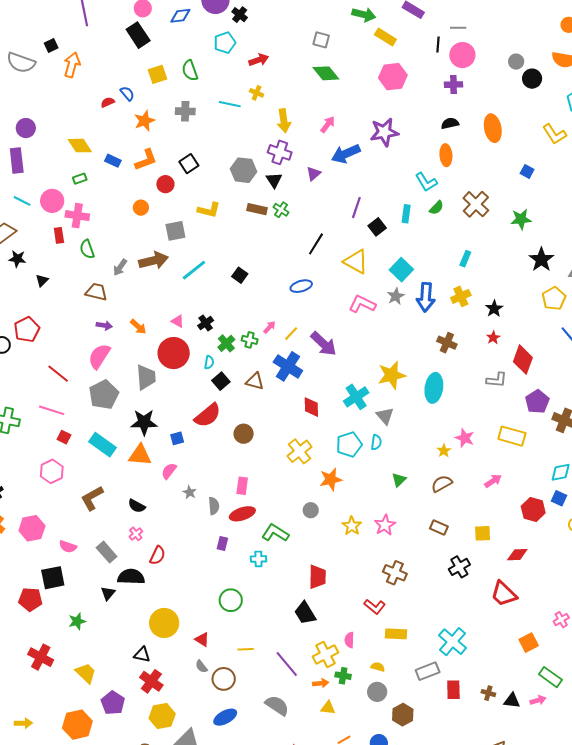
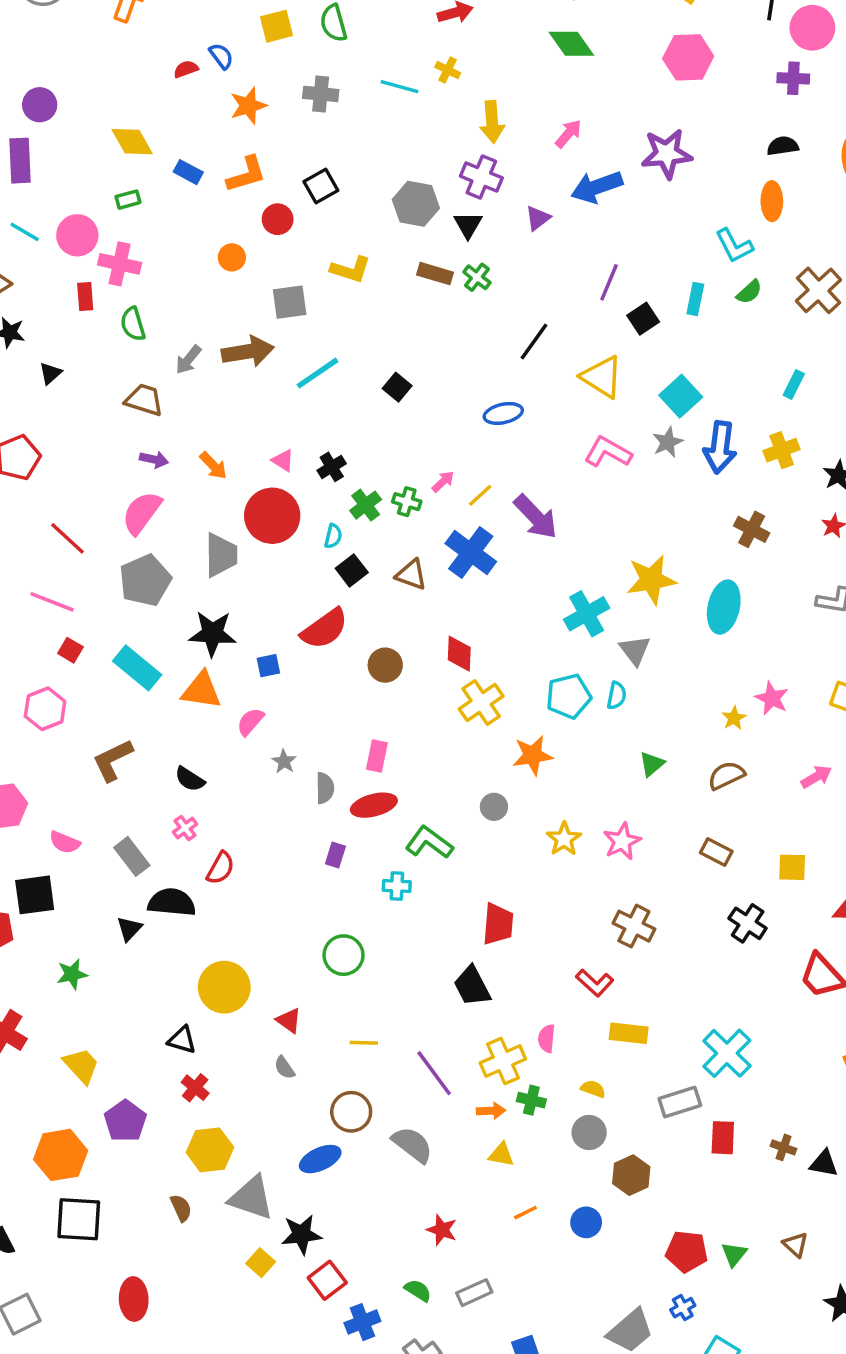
red diamond: (311, 407) -> (459, 654), moved
black cross: (459, 567) -> (748, 923), turned -30
brown circle: (224, 679) -> (351, 1112), moved
red cross: (151, 681) -> (195, 1088), size x0.7

